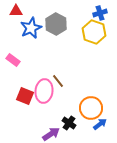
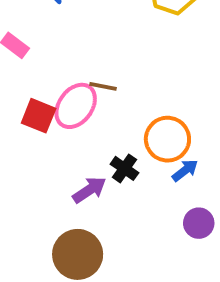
brown line: (58, 81) -> (103, 86), turned -40
pink ellipse: (44, 91) -> (76, 106), turned 30

